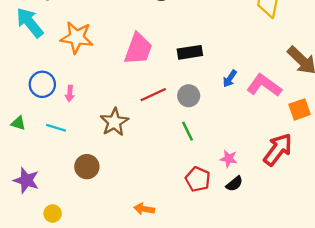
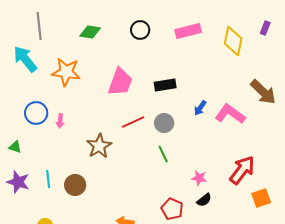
orange square: (300, 109) -> (261, 198), moved
cyan line: (56, 128) -> (48, 179), moved, turned 66
red pentagon: (198, 179) -> (172, 209), moved
purple star: (26, 180) -> (18, 182), moved

